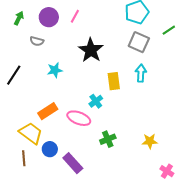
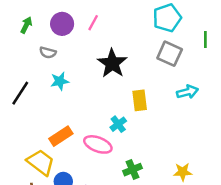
green line: (169, 30) -> (205, 39), turned -56
cyan star: (55, 70) -> (60, 81), moved
cyan arrow: (141, 73) -> (187, 92), moved, turned 72

